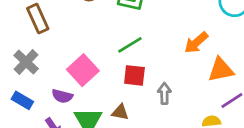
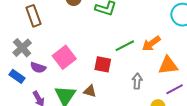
green line: (130, 45) -> (125, 46), moved
gray arrow: (164, 93) -> (137, 81), moved
purple semicircle: (62, 96) -> (38, 68), moved

